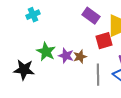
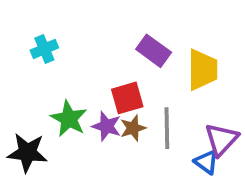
red square: (104, 41) -> (127, 98), moved
gray line: (98, 75) -> (167, 128), moved

